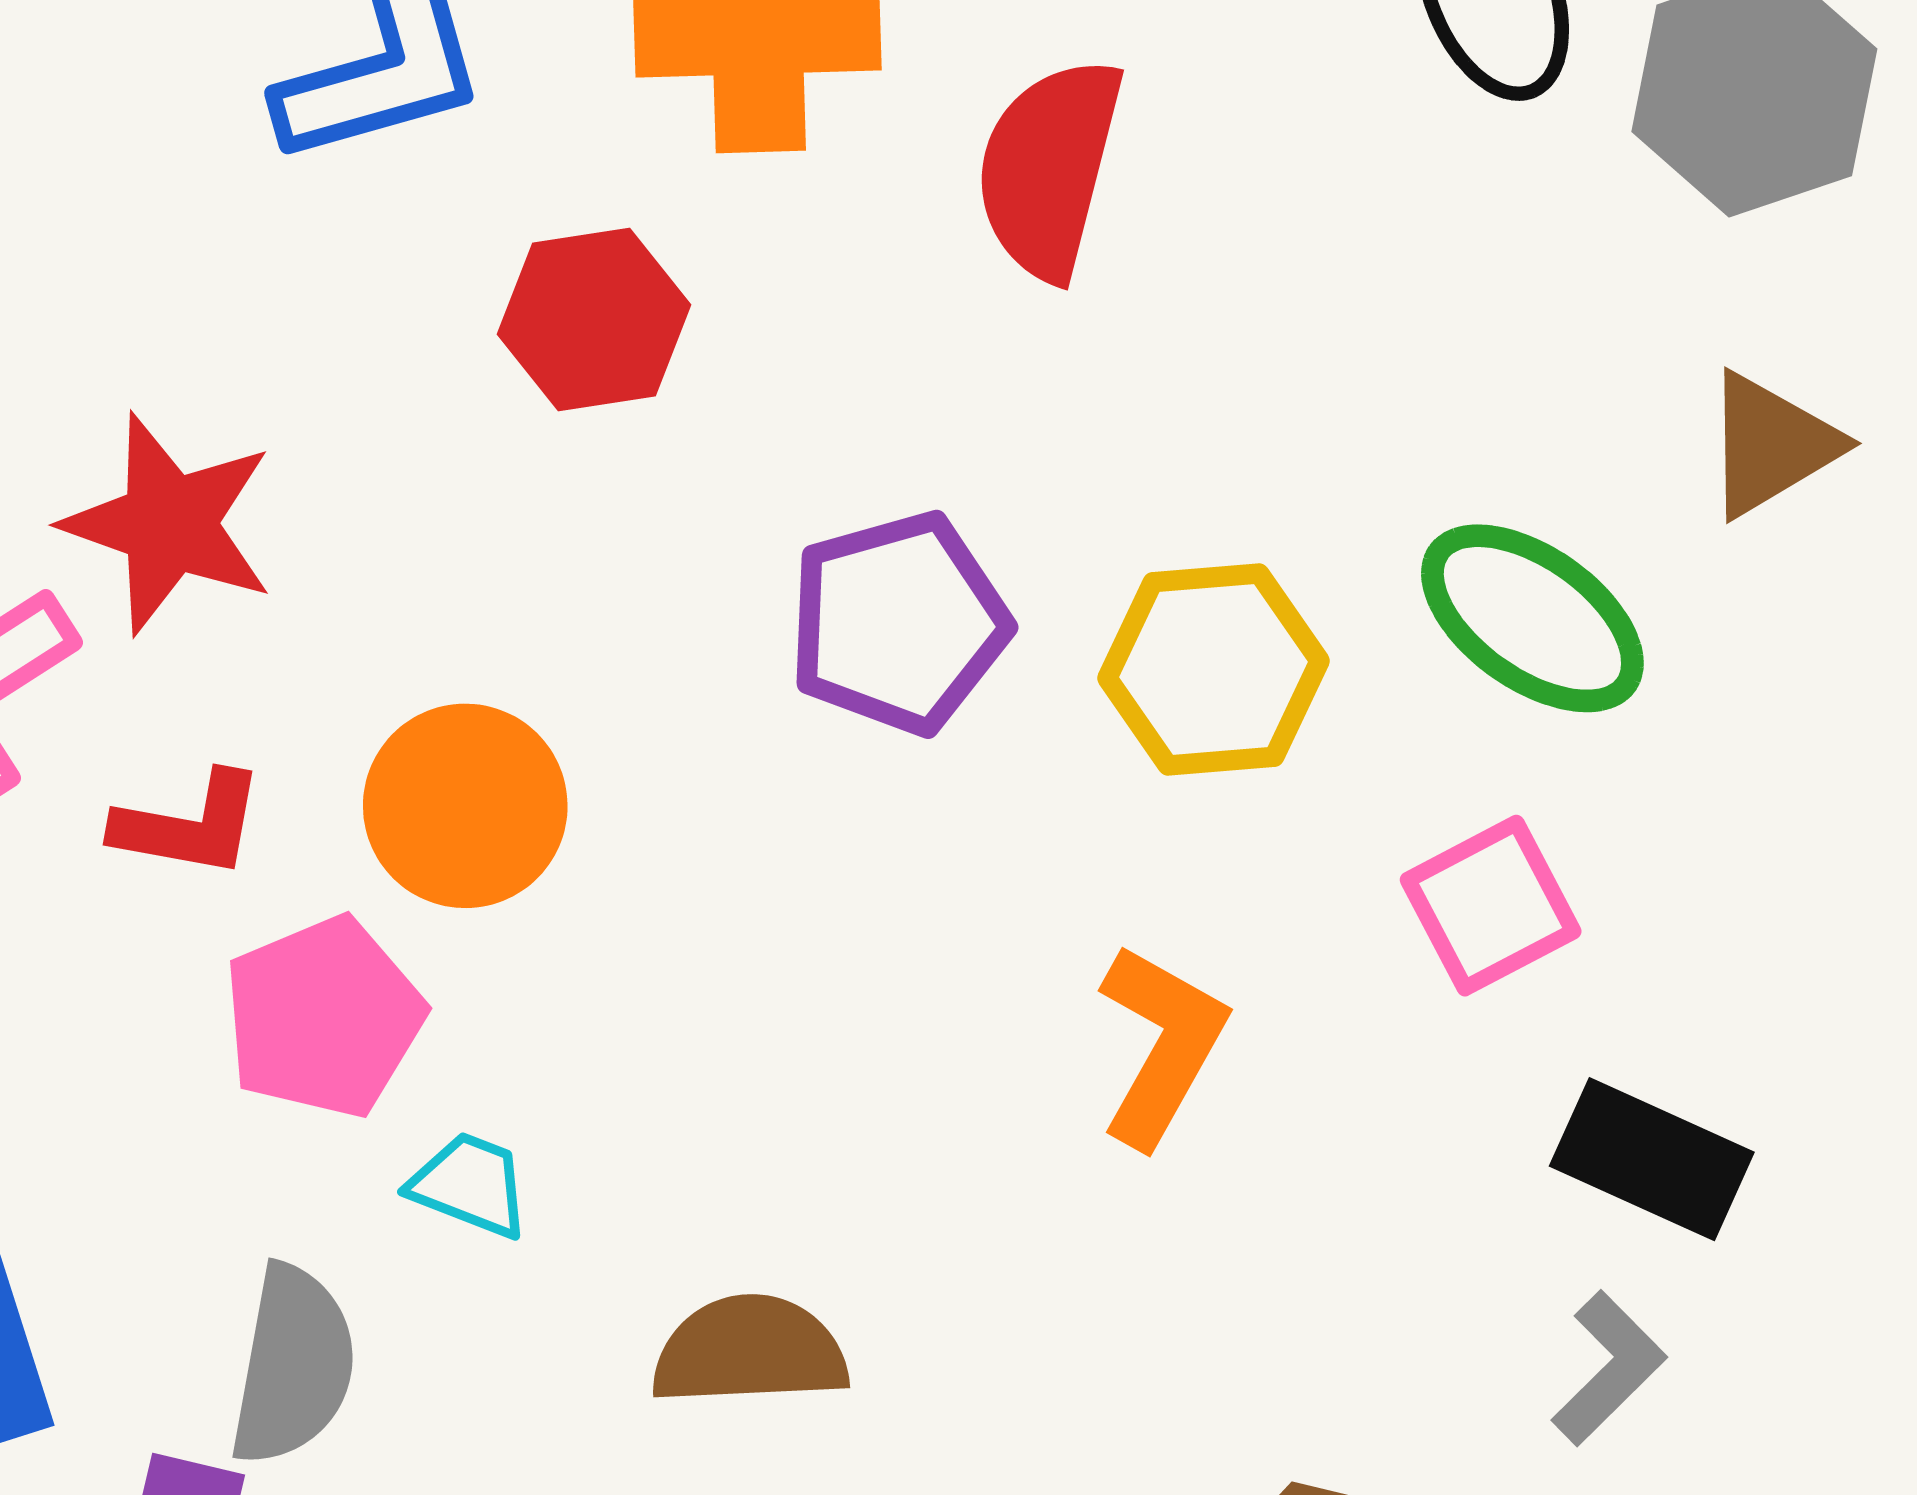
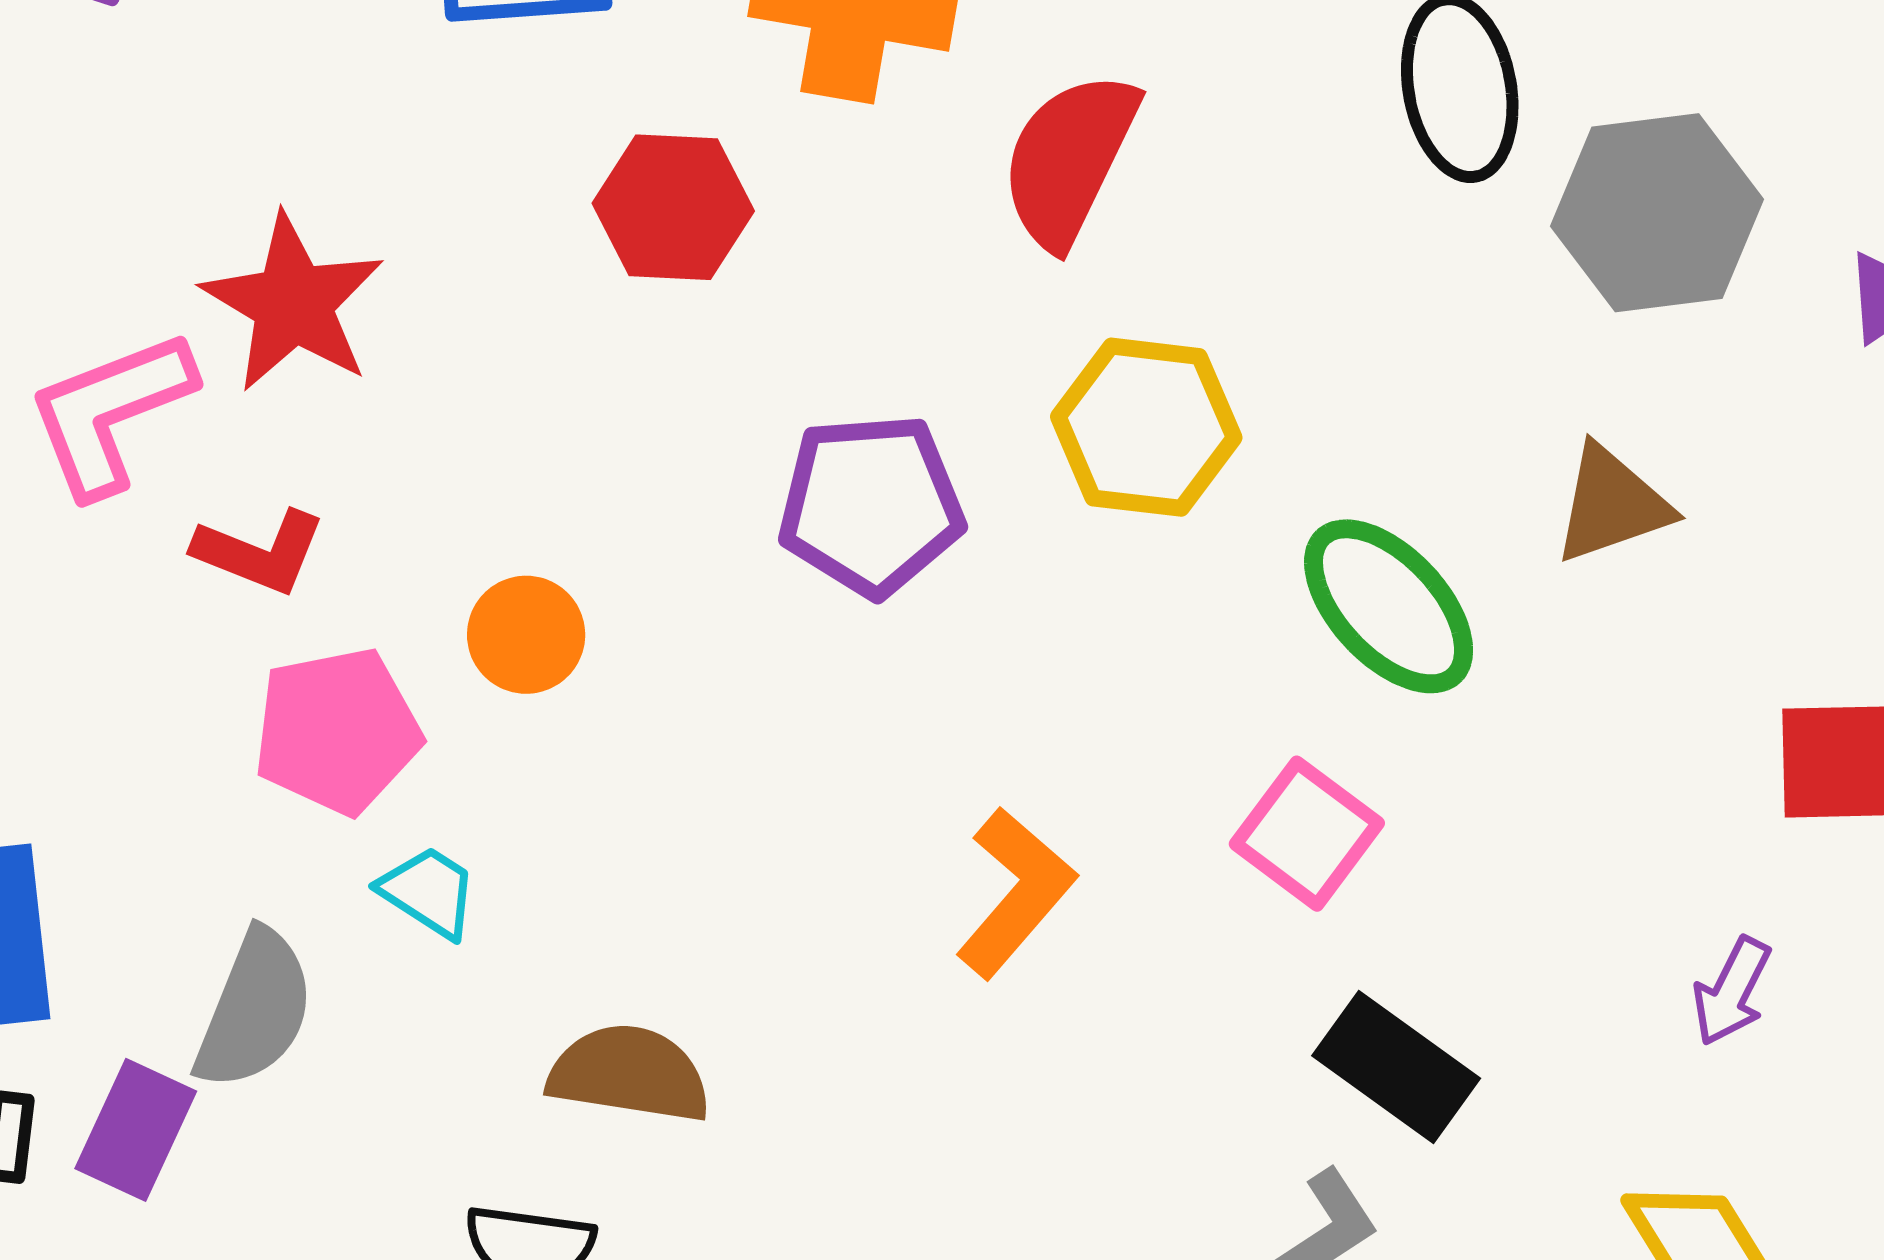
yellow hexagon: (1213, 669) -> (1146, 427), moved
orange circle: (465, 806) -> (526, 635), moved, size x0.7
pink square: (1491, 906) -> (1307, 834), turned -37

